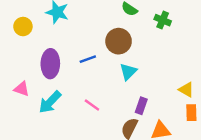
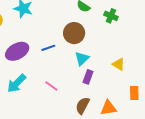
purple ellipse: (50, 64) -> (17, 51), turned 60
yellow triangle: (186, 90) -> (119, 64), moved
purple rectangle: (141, 106) -> (88, 77), moved

